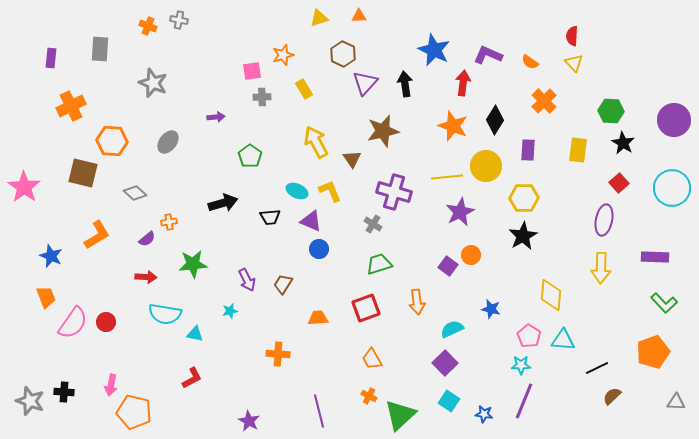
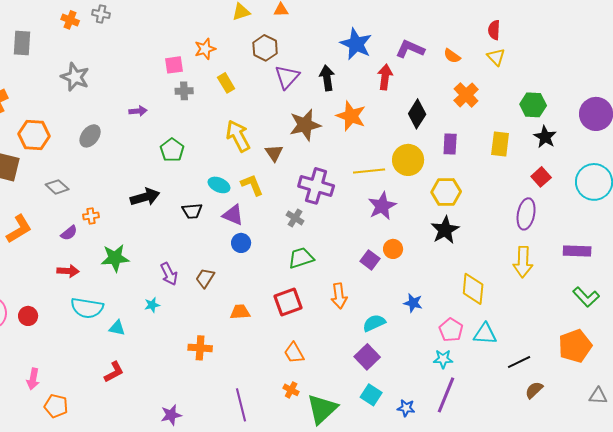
orange star: (453, 126) -> (351, 116), moved
orange pentagon: (134, 412) -> (56, 406), size x0.7
purple star: (249, 421) -> (171, 415), turned 30

